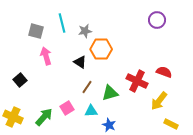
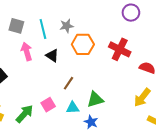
purple circle: (157, 20) -> (131, 13), moved
cyan line: (62, 23) -> (43, 29), moved
black triangle: (80, 62) -> (52, 56), moved
red cross: (137, 81) -> (120, 49), moved
green triangle: (110, 93) -> (95, 100), moved

